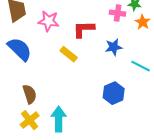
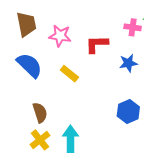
yellow rectangle: (69, 54) -> (69, 74), moved

